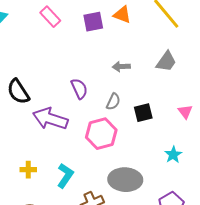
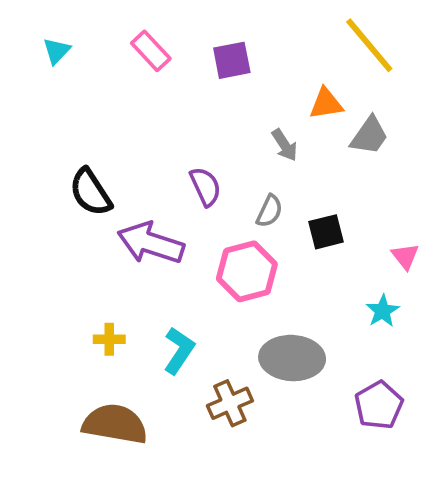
orange triangle: (122, 15) -> (326, 104), moved, turned -30
gray arrow: (121, 67) -> (285, 145), turned -120
pink triangle: (185, 112) -> (405, 256), moved

